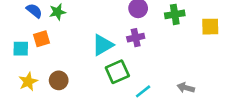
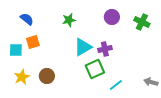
green star: (57, 12) -> (69, 20), moved
green cross: (175, 14) -> (142, 22), turned 35
purple cross: (136, 38) -> (105, 49), moved

